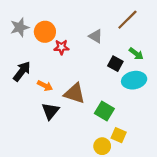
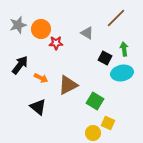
green arrow: (136, 54) -> (124, 49), turned -136
brown triangle: (75, 93) -> (68, 85), turned -45
black triangle: (50, 111) -> (38, 107), moved, turned -30

